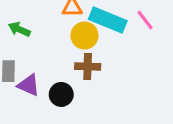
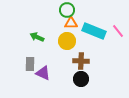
yellow circle: (84, 36) -> (67, 41), moved
black circle: (61, 94) -> (81, 79), moved

